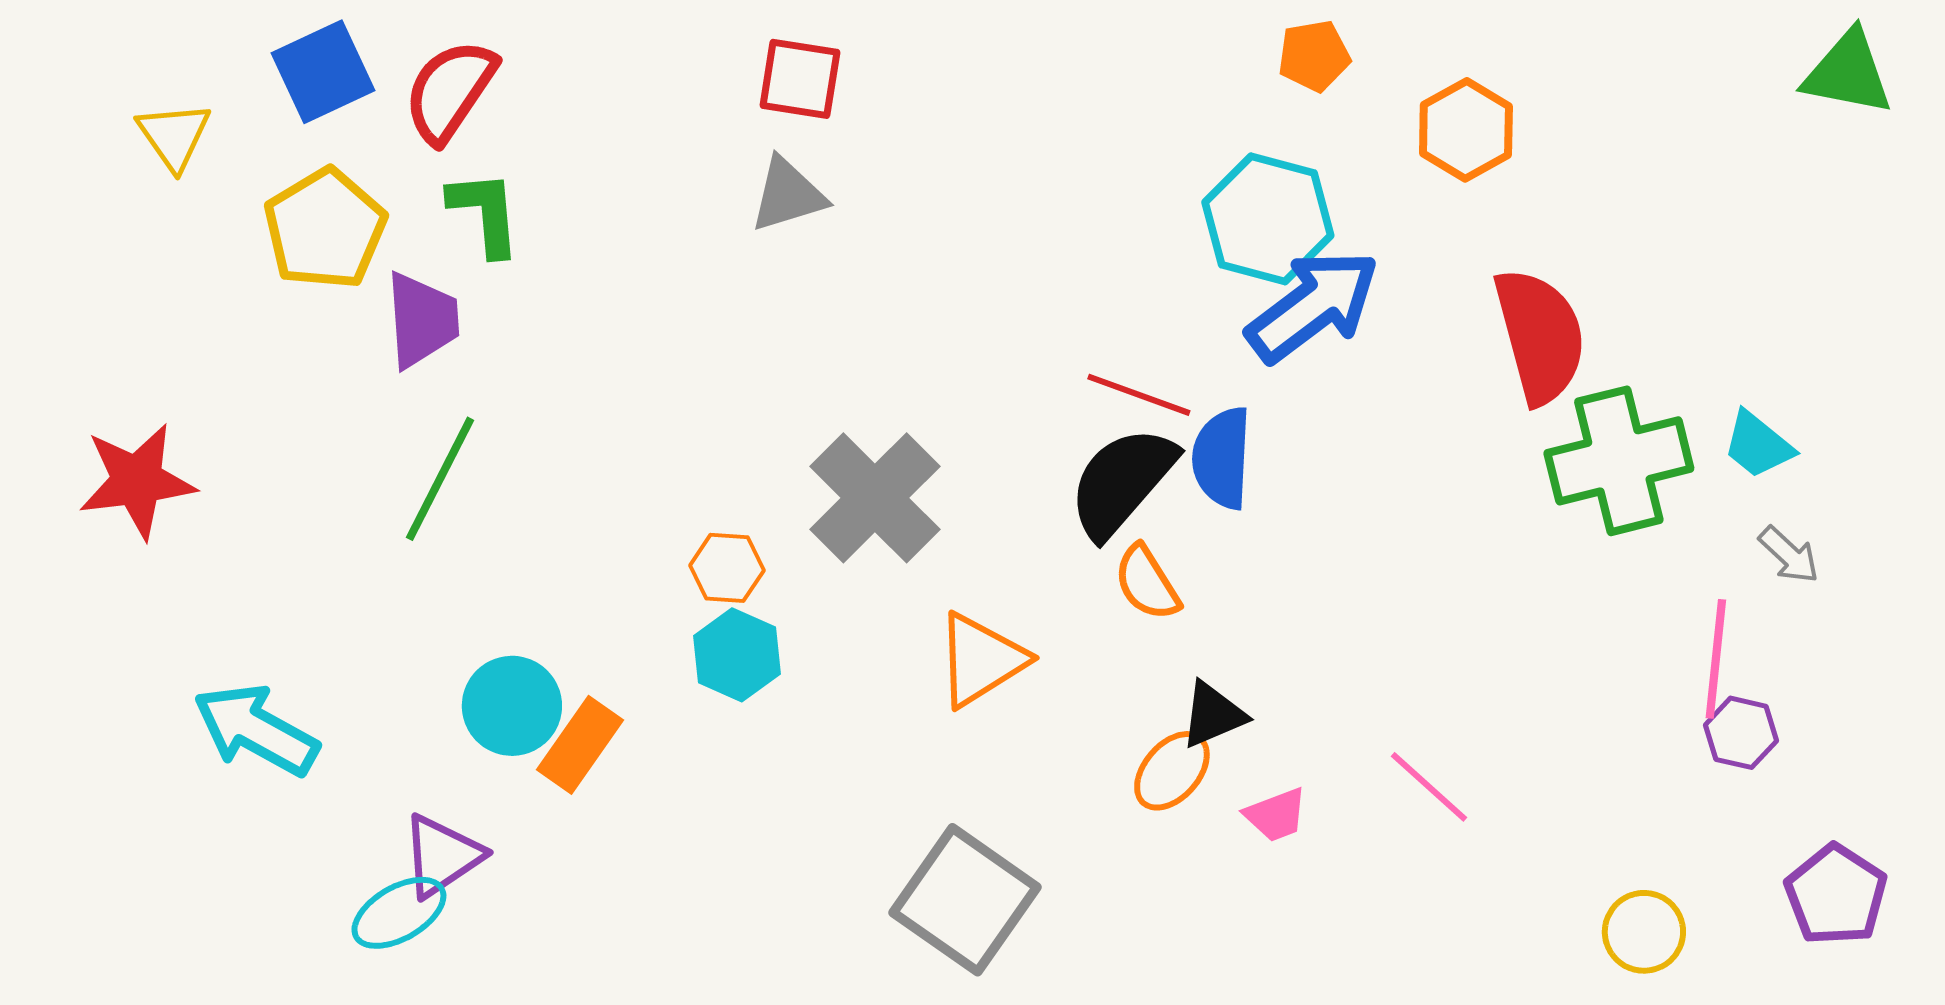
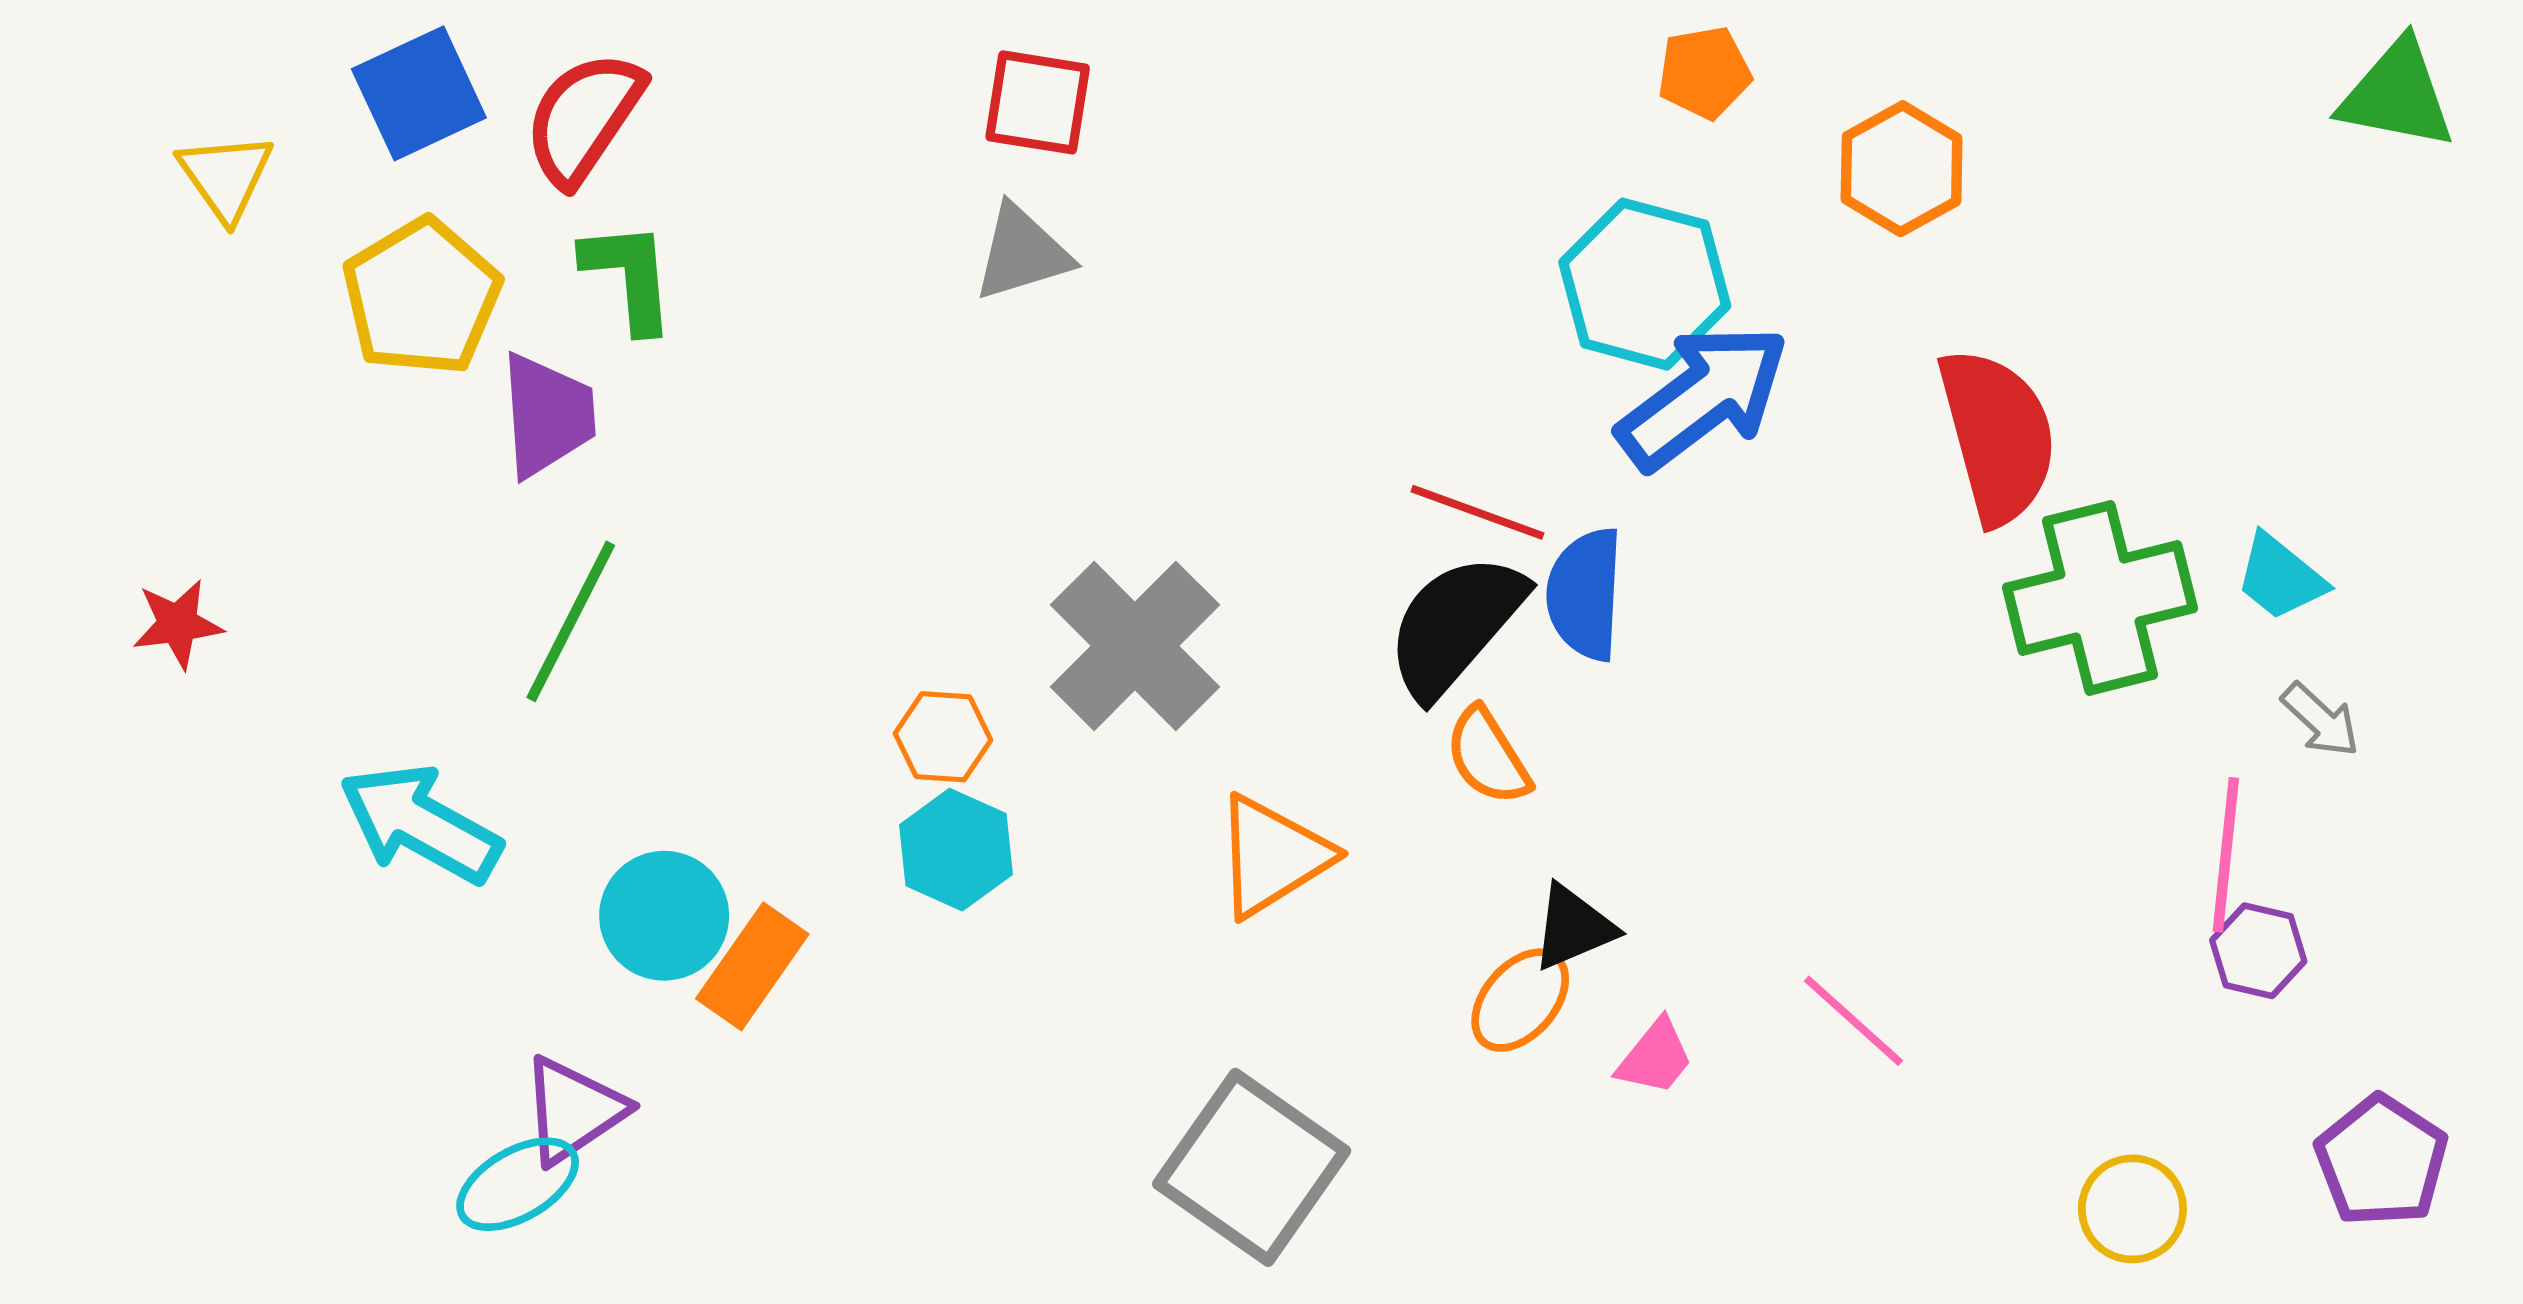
red star: (137, 481) -> (178, 624), size x0.6
cyan arrow: (256, 730) -> (420, 824), moved
pink trapezoid: (1276, 815) -> (1655, 1057), turned -30

